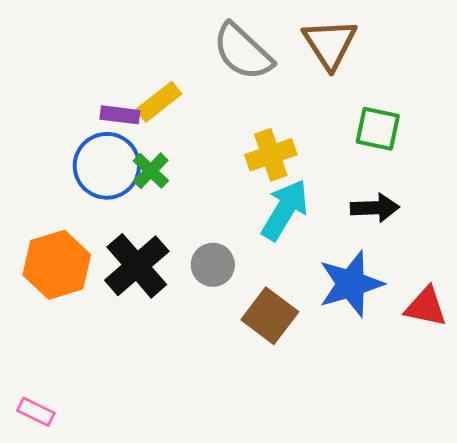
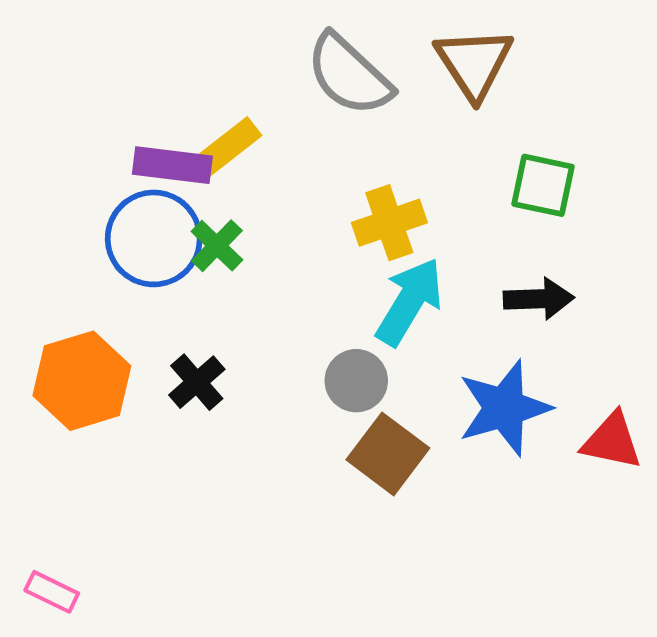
purple rectangle: (120, 115) -> (172, 165), size x1.4
gray circle: (213, 265) -> (356, 381), moved
black cross: (137, 266) -> (197, 382), size x0.6

